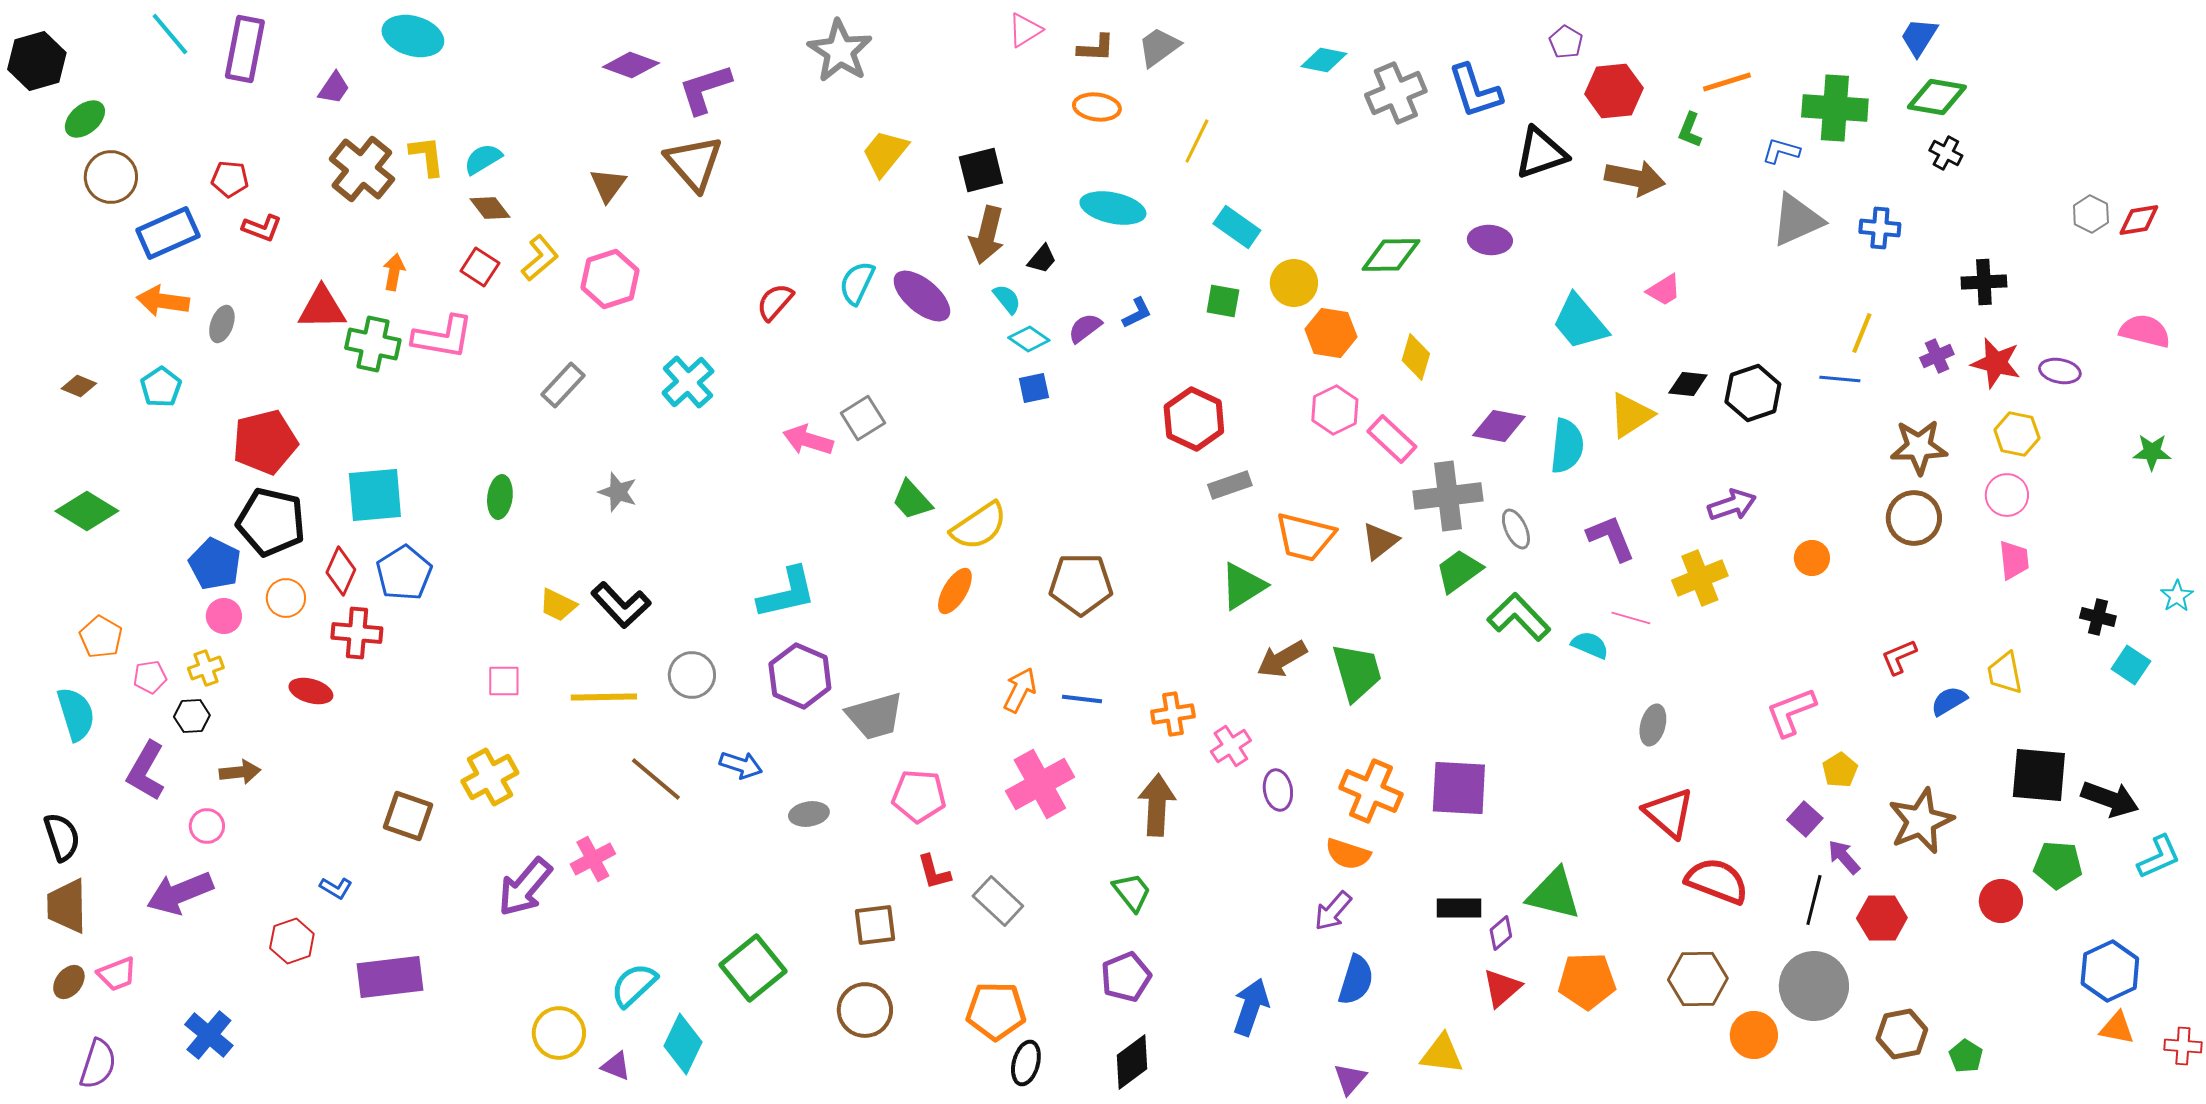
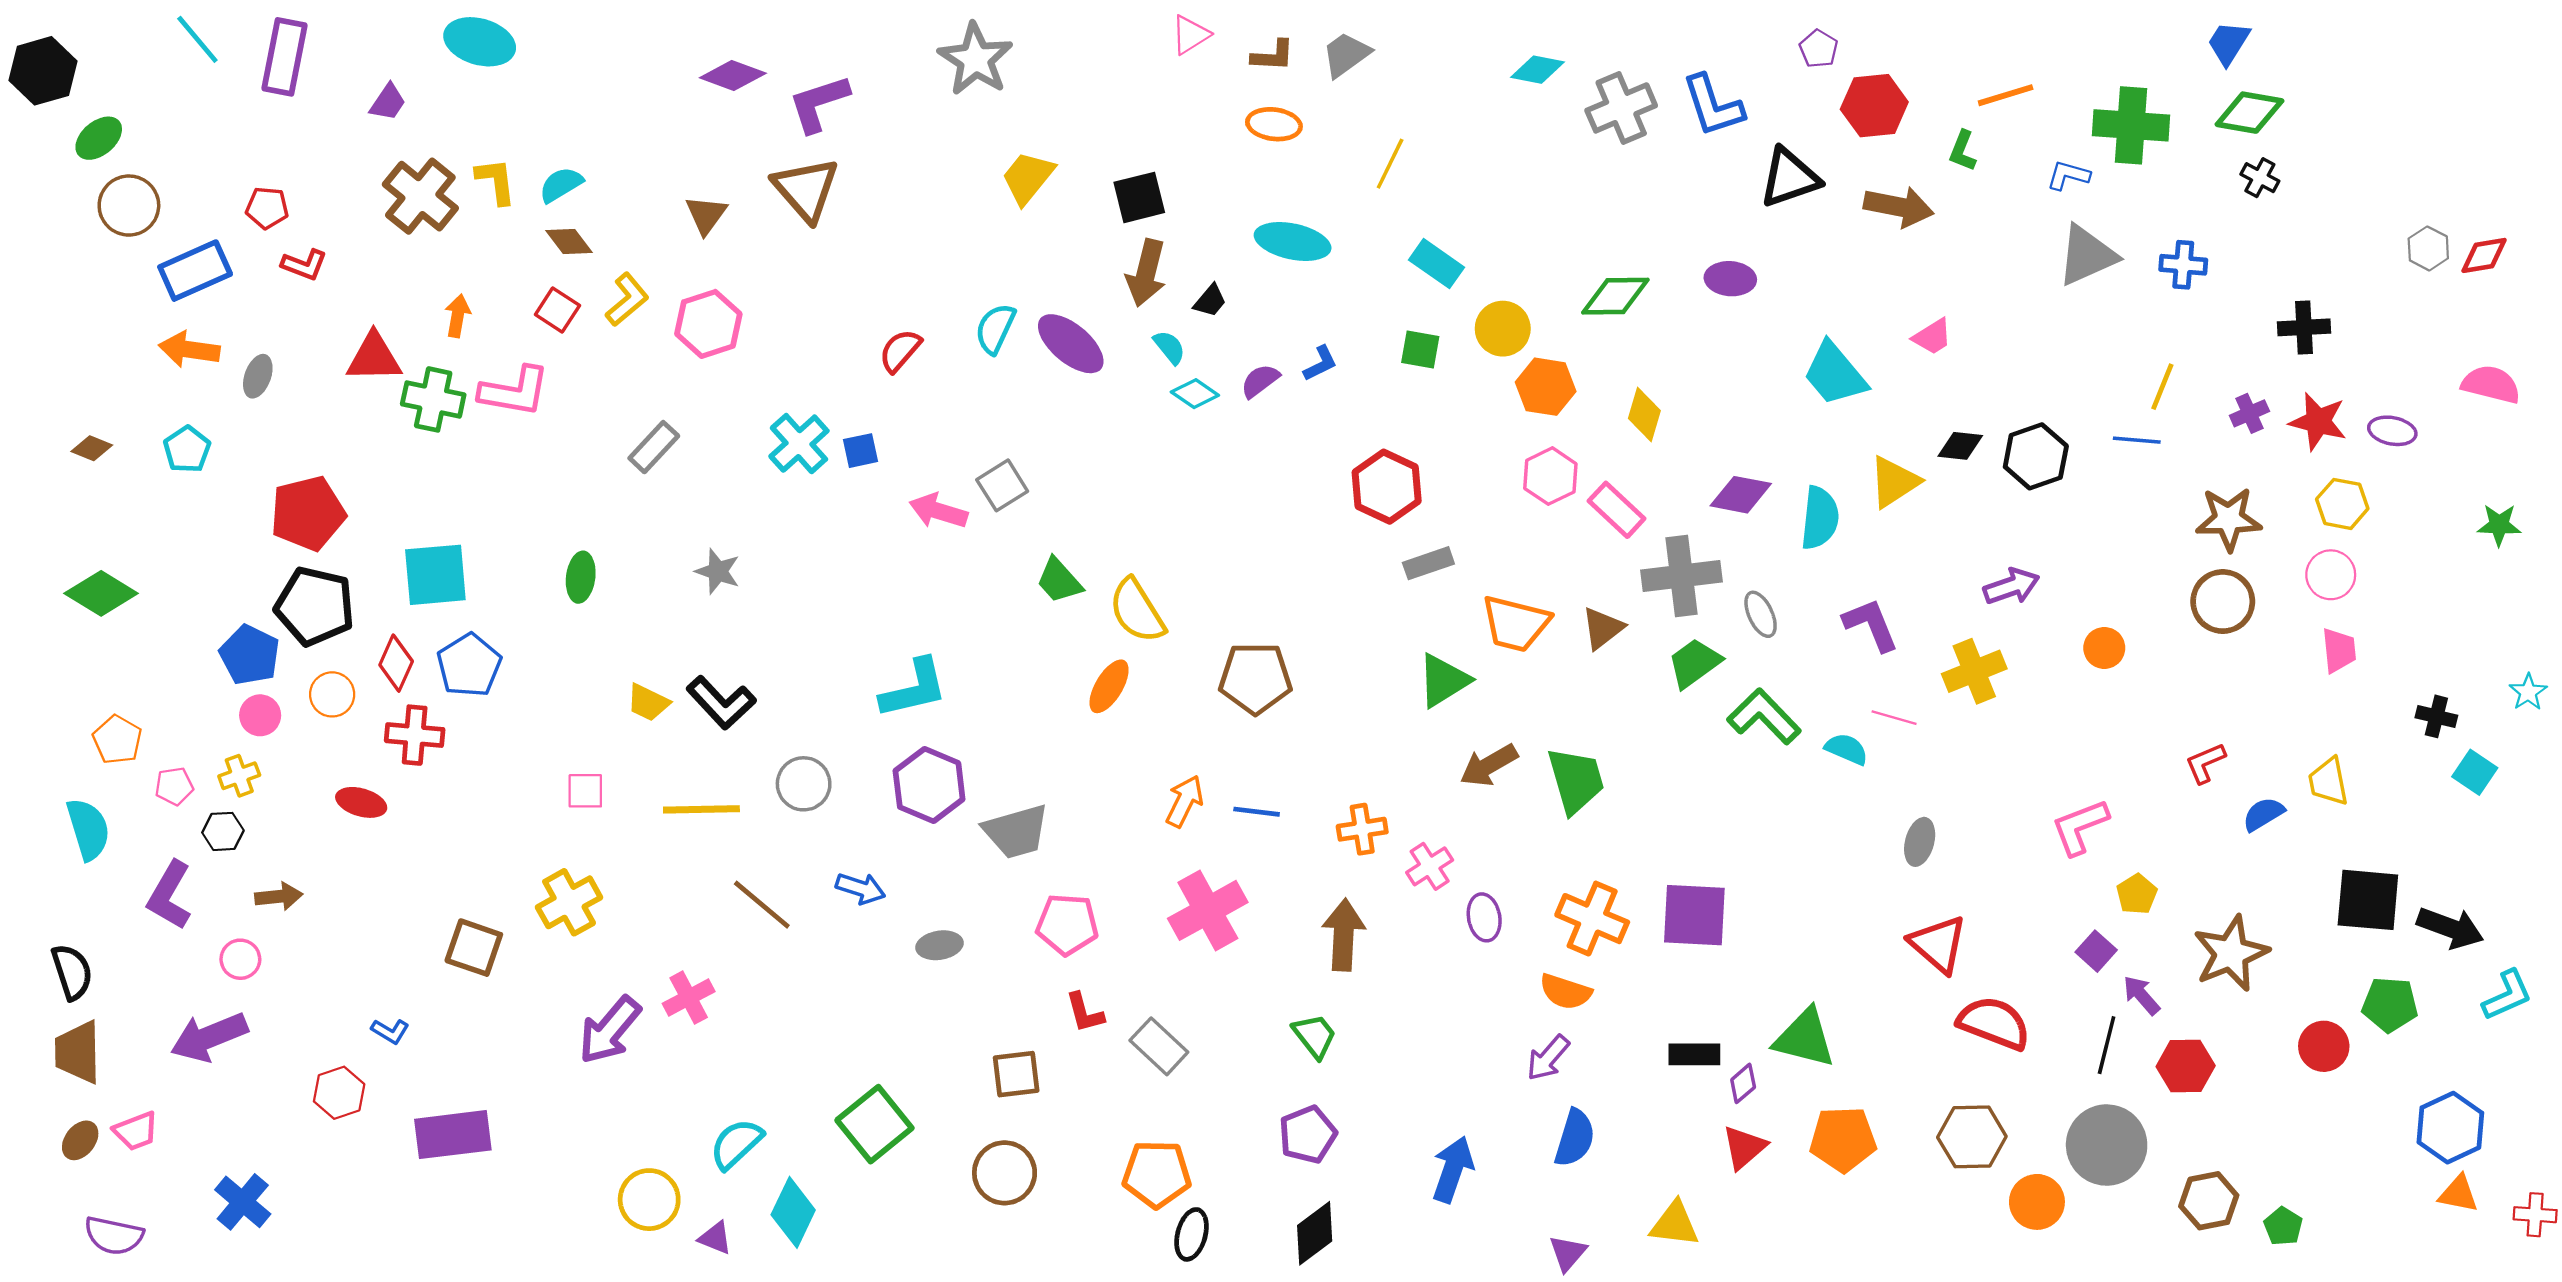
blue square: (1034, 388) -> (861, 451), moved
yellow semicircle: (979, 526) -> (1137, 611), turned 92
purple semicircle: (98, 1064) -> (114, 1236), turned 84

